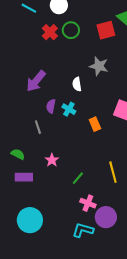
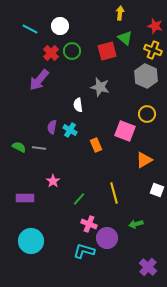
purple arrow: (36, 81) -> (39, 80), moved
gray line: (38, 127) -> (39, 148), turned -64
green semicircle: (18, 154) -> (19, 147), moved

